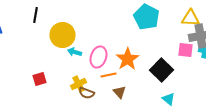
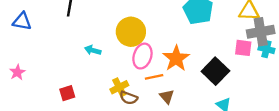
yellow circle: (62, 35) -> (131, 32), moved
cyan arrow: (74, 52) -> (93, 50), moved
red square: (40, 79) -> (67, 93), moved

